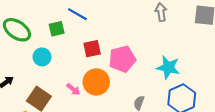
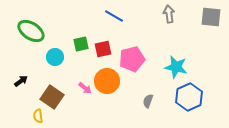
blue line: (77, 14) -> (114, 16), moved
green square: (57, 29) -> (81, 44), moved

